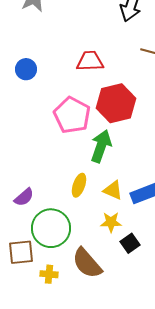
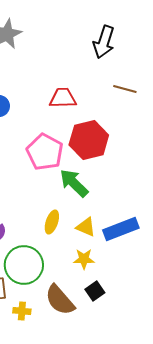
green arrow: (101, 146) -> (74, 183), turned -64
black square: (130, 243) -> (95, 291), moved

